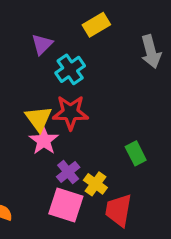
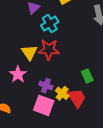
pink star: (44, 141) -> (18, 74), moved
purple cross: (68, 172) -> (46, 86), turned -32
red trapezoid: (119, 210) -> (77, 98), moved, turned 135

